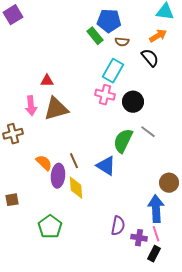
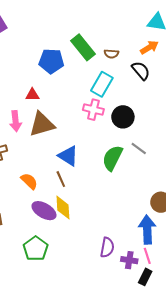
blue pentagon: (109, 21) -> (51, 61), moved
green rectangle: (95, 36) -> (83, 47), size x1.4
blue triangle: (106, 166) -> (68, 156), moved
purple ellipse: (58, 176) -> (44, 211), moved, turned -65

